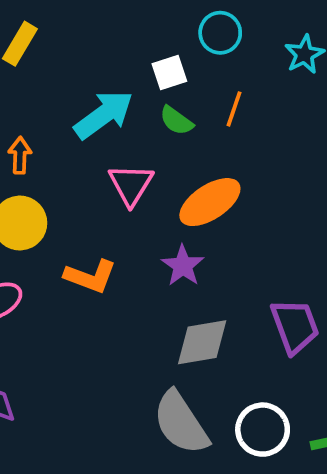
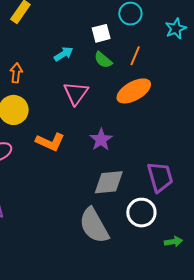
cyan arrow: (104, 115) -> (64, 54), size x0.6
orange ellipse: (210, 202) -> (134, 91), moved
white circle: (263, 430) -> (141, 213), moved

